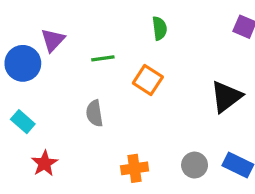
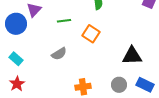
black triangle: (226, 97) -> (132, 56), moved, turned 35
gray semicircle: (95, 113) -> (59, 54), turned -112
red star: (45, 163) -> (17, 84), moved

